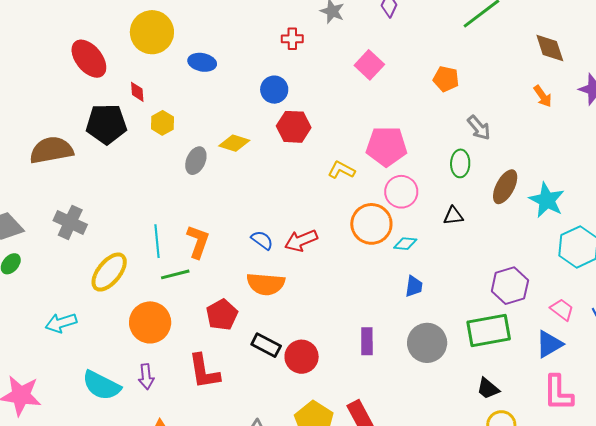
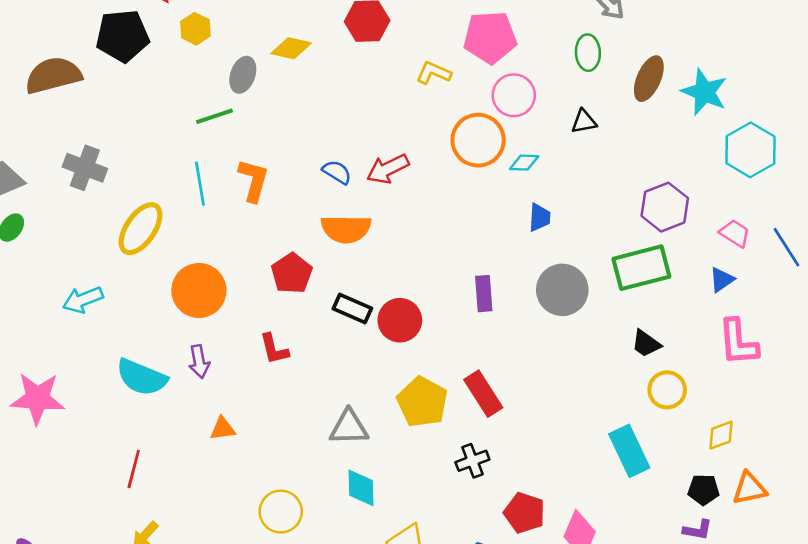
green line: (175, 274) -> (215, 116), moved
blue triangle: (549, 344) -> (722, 280), size x0.7
red L-shape: (204, 371) -> (274, 349), size x0.7

